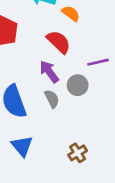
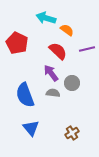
purple line: (98, 62) -> (87, 49), moved
gray semicircle: (52, 99) -> (53, 93), turned -56

